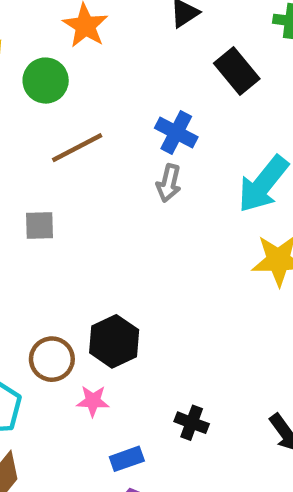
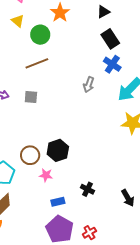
black rectangle: (237, 71) -> (110, 39), moved
blue cross: (176, 133) -> (112, 64), moved
brown line: (77, 148) -> (37, 63), moved

